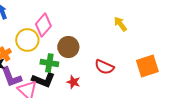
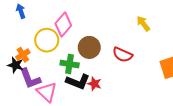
red semicircle: (104, 67) -> (122, 55), moved
black L-shape: (43, 80) -> (78, 82), moved

